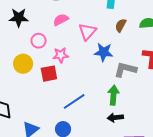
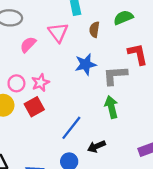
pink triangle: (87, 32) -> (58, 32), moved
pink circle: (39, 41) -> (16, 83), moved
black arrow: (115, 118) -> (96, 146), moved

